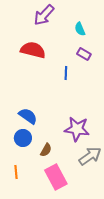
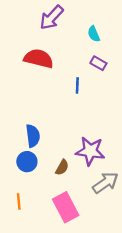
blue semicircle: (28, 116) -> (33, 136), turned 48
brown semicircle: (46, 150) -> (62, 167), moved

